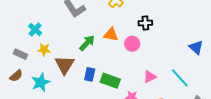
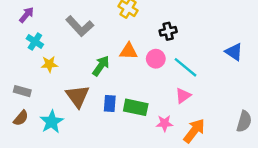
cyan cross: (35, 30) -> (35, 42), moved
yellow star: (44, 50) -> (49, 64), moved
cyan line: (180, 78) -> (186, 67), moved

